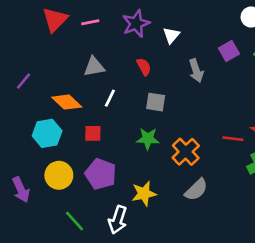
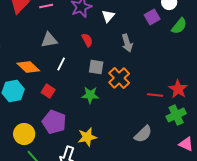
purple square: (229, 51) -> (152, 17), moved
red square: (93, 133) -> (48, 91), turned 32
orange cross: (186, 152) -> (119, 78), moved
yellow circle: (59, 175) -> (24, 134), moved
gray semicircle: (196, 190) -> (143, 134), moved

